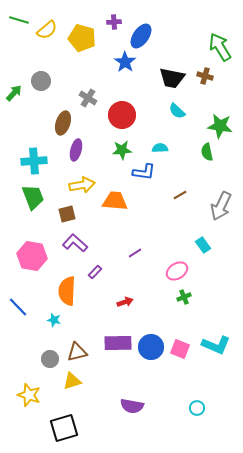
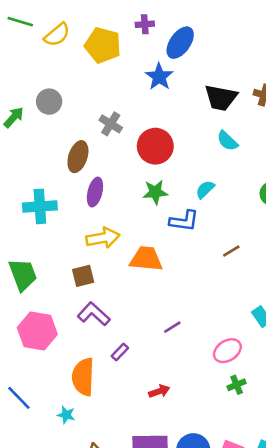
cyan semicircle: (160, 148) -> (205, 189), turned -42
green trapezoid: (33, 197) -> (23, 275), moved

